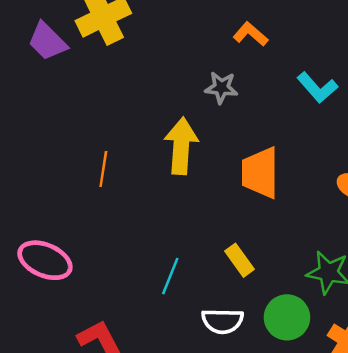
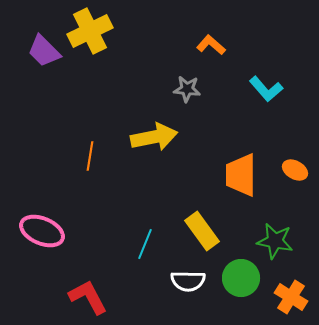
yellow arrow: (181, 146) -> (154, 137), turned 75
orange trapezoid: (260, 173) -> (241, 175), moved
yellow rectangle: (240, 260) -> (202, 231), size x1.4

